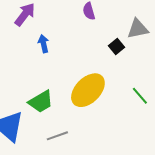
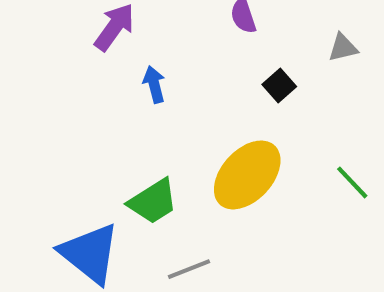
gray triangle: (138, 29) -> (343, 48), size x0.7
black square: (116, 47) -> (279, 85), moved

